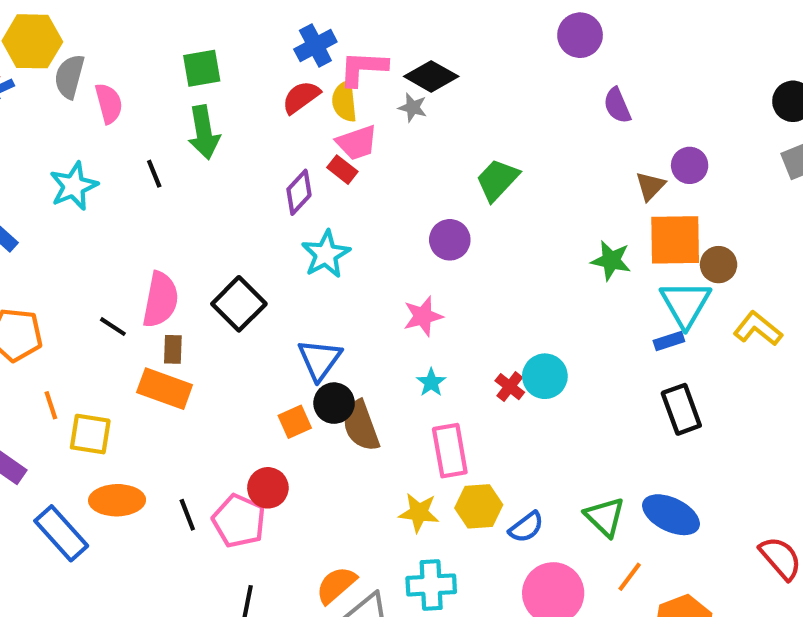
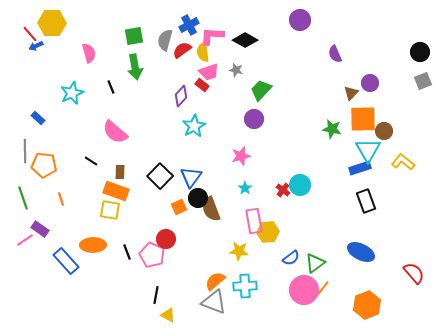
purple circle: (580, 35) -> (300, 20), moved
gray semicircle: (69, 76) -> (165, 40), moved
gray star: (413, 108) -> (236, 70), moved
green trapezoid: (497, 180) -> (261, 90), moved
pink semicircle: (160, 300) -> (115, 132), moved, turned 120
black square: (239, 304) -> (160, 176), moved
blue rectangle: (669, 341) -> (360, 168), size x1.5
yellow square: (90, 434) -> (110, 210), moved
yellow hexagon: (479, 506) -> (268, 232), moved
green triangle: (605, 517) -> (315, 263), moved, turned 40
orange line: (630, 577) -> (323, 288), moved
orange semicircle: (336, 585) -> (215, 281), moved

